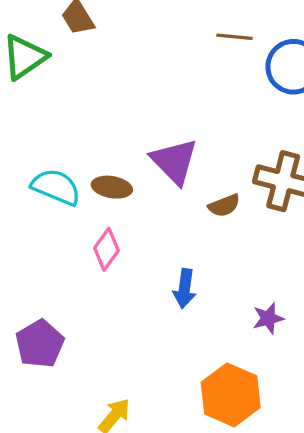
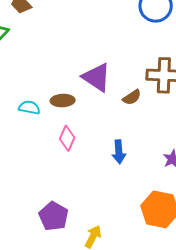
cyan semicircle: (56, 187) -> (29, 108), size x0.7
purple pentagon: (40, 344) -> (54, 216), moved

